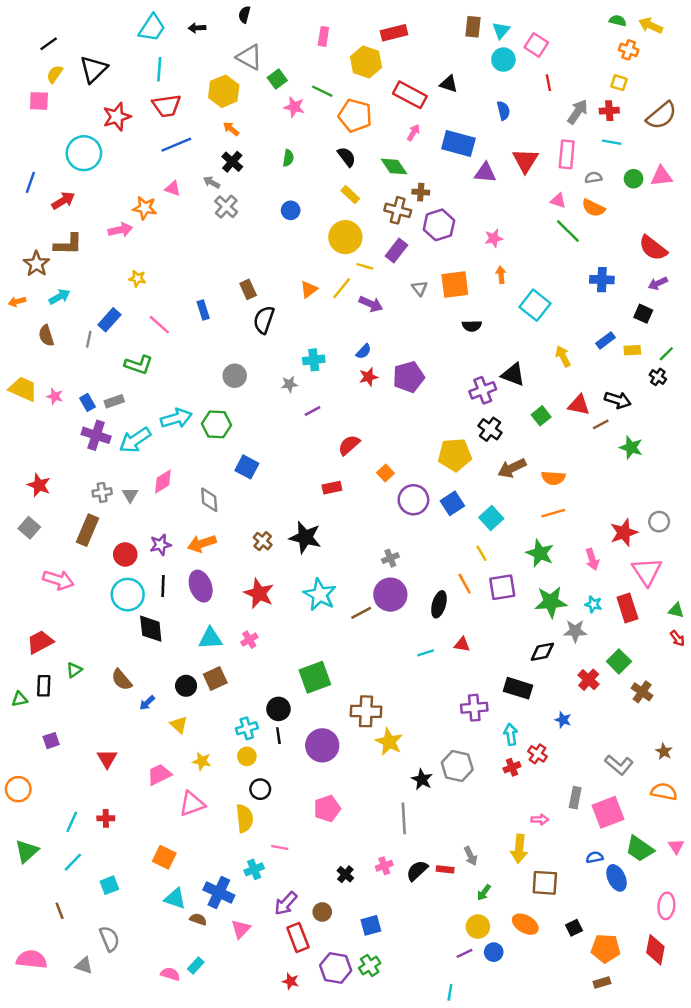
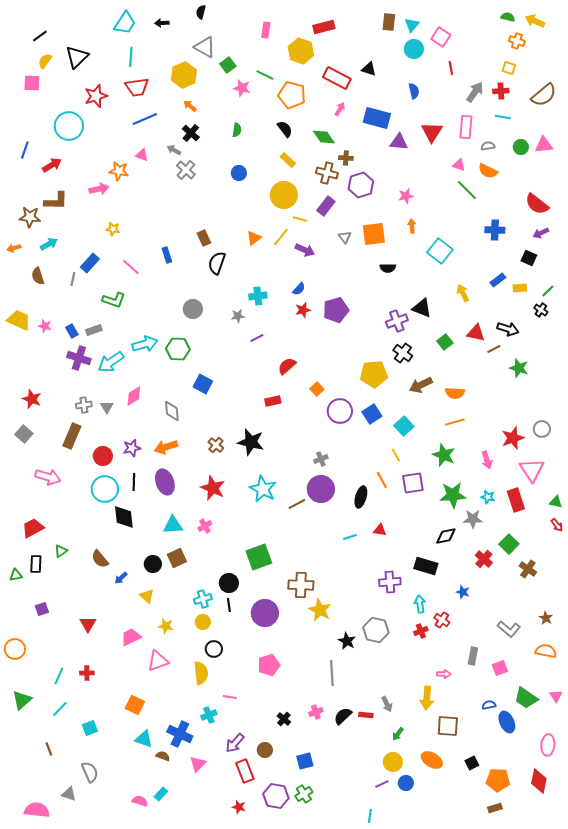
brown star: (36, 264) -> (30, 217), turned -30
pink square: (608, 812) -> (500, 668), size x0.6
pink semicircle: (32, 959) -> (37, 810), moved

